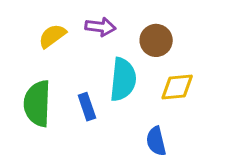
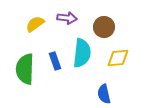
blue rectangle: (87, 107) -> (55, 61), moved

